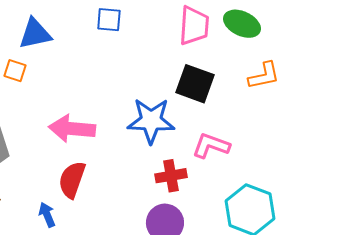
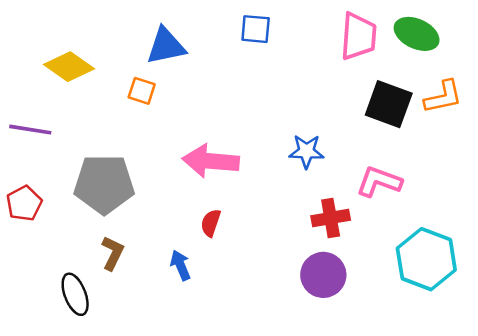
black square: (195, 84) -> (389, 104), moved
blue star: (151, 121) -> (306, 151), size x0.6
red semicircle: (72, 180) -> (211, 223), size x0.6

